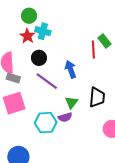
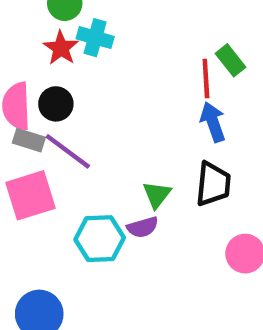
black circle: (39, 58) -> (56, 104), moved
blue arrow: (71, 69) -> (213, 122), moved
purple line: (47, 81) -> (68, 151), moved

